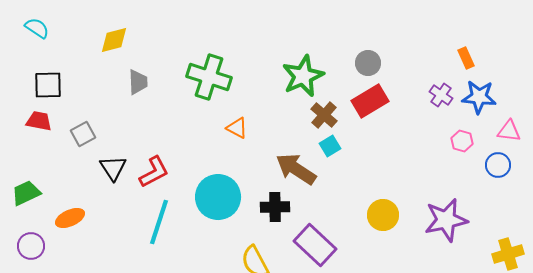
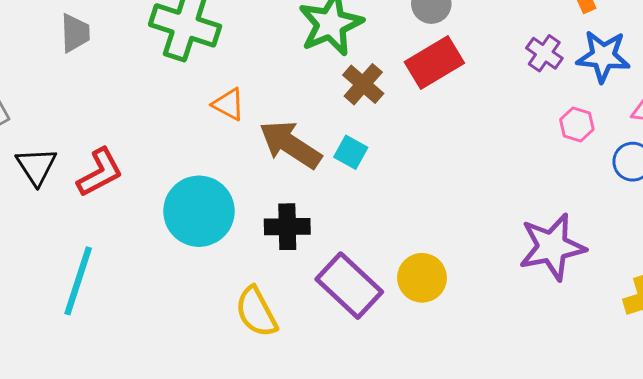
cyan square: (330, 146) -> (351, 152), moved, turned -30
brown arrow: (296, 169) -> (290, 145), moved
yellow circle: (383, 215) -> (422, 278), moved
cyan line: (159, 222) -> (78, 281), moved

